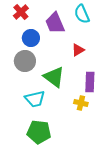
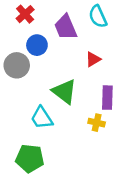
gray circle: (25, 61) -> (17, 65), moved
cyan trapezoid: (35, 99) -> (42, 118), turned 70
green pentagon: (39, 132) -> (30, 158), moved

